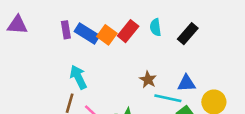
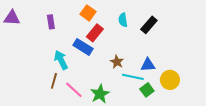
red rectangle: (128, 31) -> (95, 33), moved
blue rectangle: (87, 34) -> (83, 47), moved
orange square: (107, 35) -> (88, 13), moved

